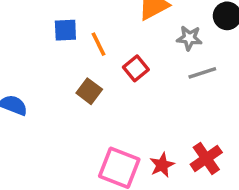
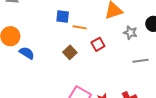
orange line: (99, 44) -> (80, 27), turned -64
gray line: (202, 73) -> (141, 61), moved

